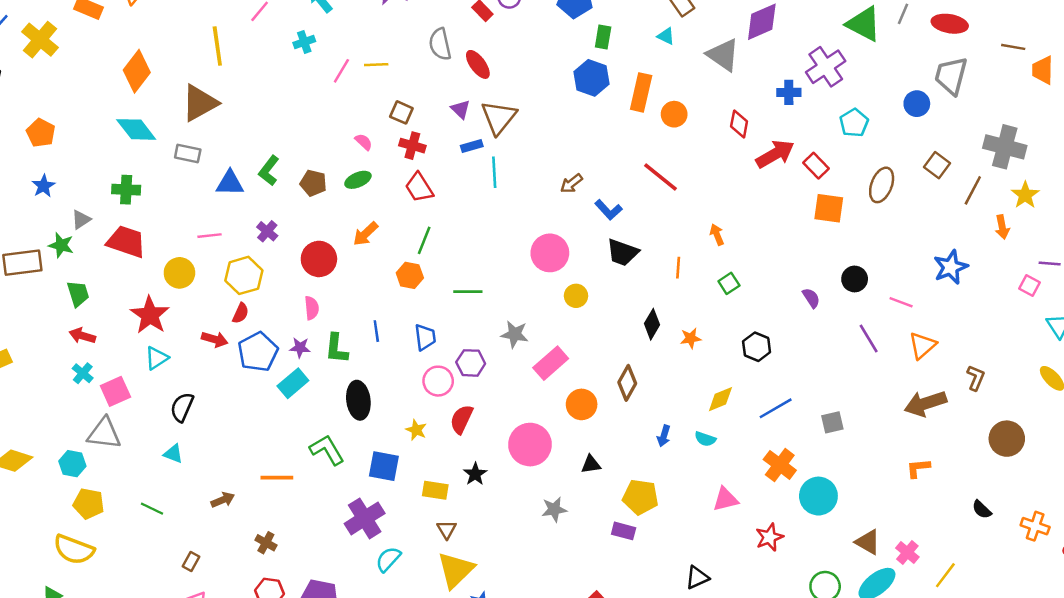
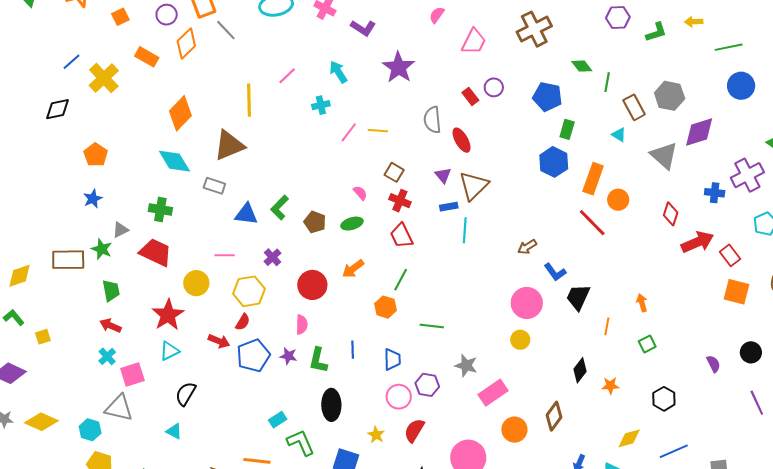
red line: (661, 177) -> (592, 223), moved
black trapezoid: (622, 252) -> (578, 297), moved, turned 88
pink circle: (550, 253) -> (527, 303), moved
cyan rectangle: (293, 383) -> (278, 420), moved, size x0.7

